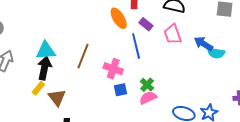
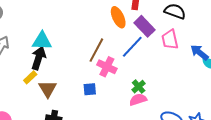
purple rectangle: (146, 24) -> (144, 26), size x1.5
blue line: (136, 46) -> (132, 47), turned 50
brown line: (83, 56) -> (96, 50), moved
blue square: (121, 90) -> (90, 89), moved

